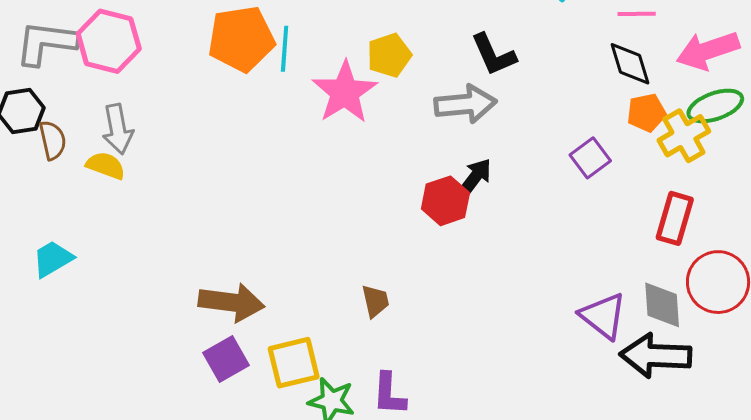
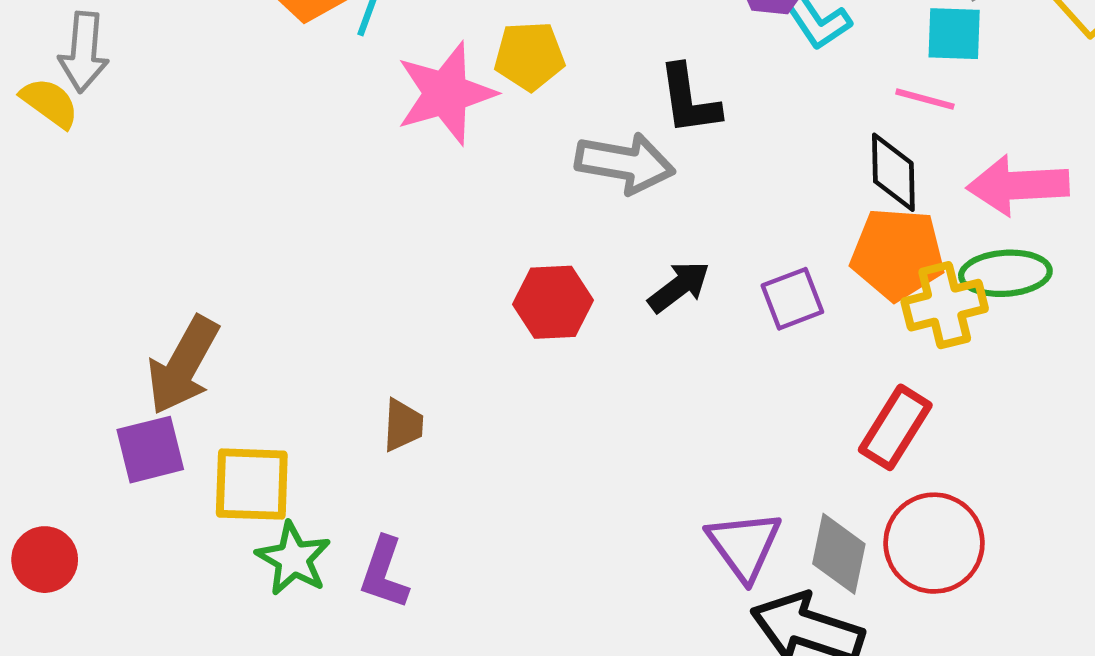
orange pentagon: (646, 113) -> (897, 254), size x1.5
black arrow: (475, 178) -> (679, 287), moved
brown arrow: (231, 302) -> (183, 365), turned 96

